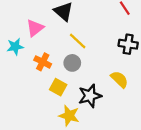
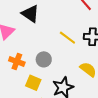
yellow line: (78, 41) -> (67, 38), moved

